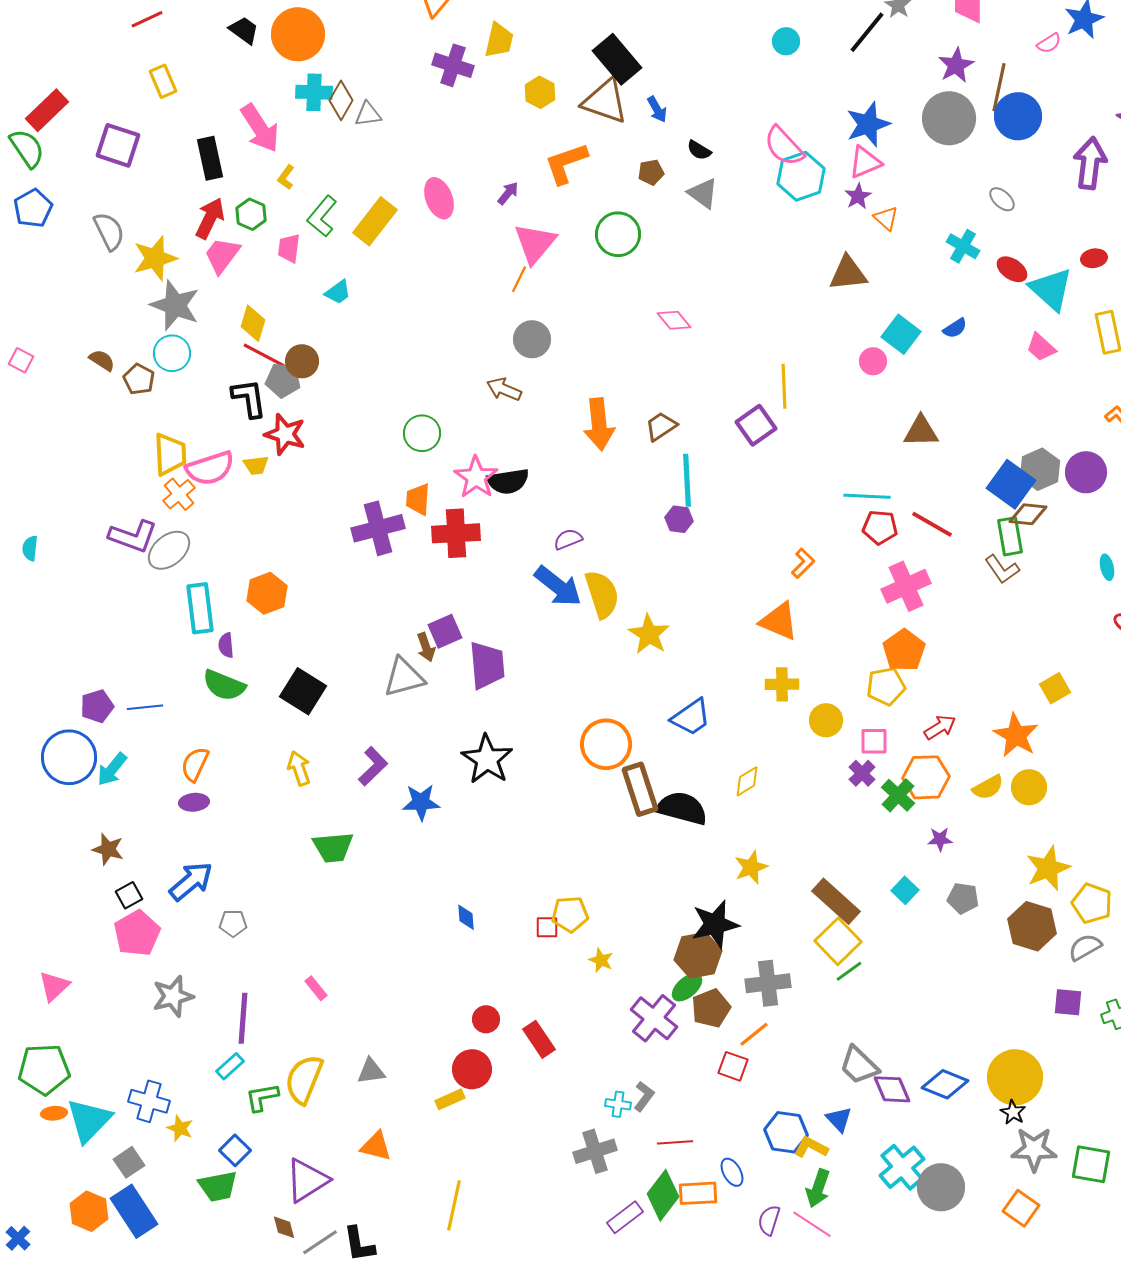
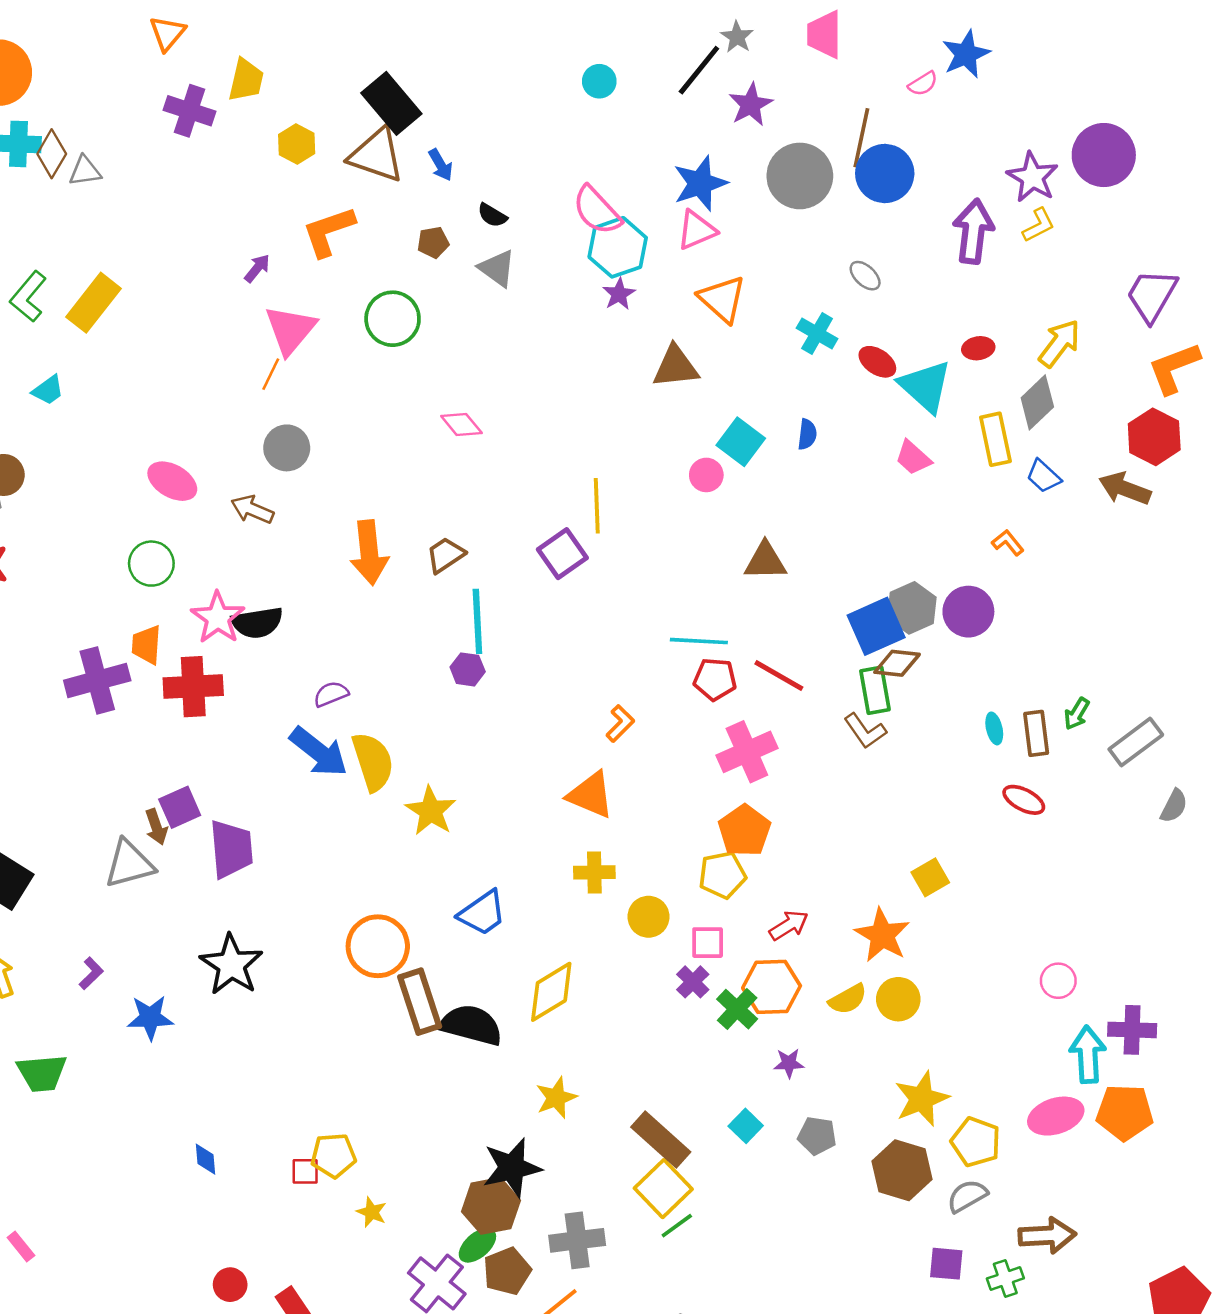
purple star: (956, 65) -> (751, 105), moved
purple star: (858, 196) -> (619, 294), moved
pink ellipse: (439, 198) -> (172, 481), moved, turned -39
orange triangle: (886, 218) -> (722, 299), size x1.6
blue semicircle: (955, 328) -> (807, 434), turned -50
blue square: (1011, 484) -> (876, 626), turned 30
purple L-shape: (373, 766) -> (91, 973), size x0.7
yellow diamond: (747, 781) -> (551, 992), size x1.6

